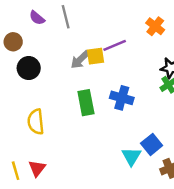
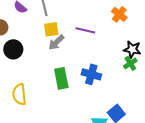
purple line: (115, 45) -> (85, 30), turned 36
yellow square: (95, 56) -> (51, 29), moved

